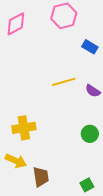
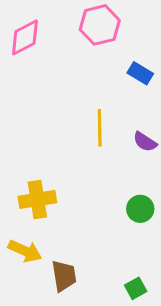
yellow line: (64, 82) -> (100, 128), turned -75

